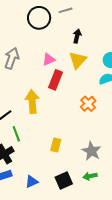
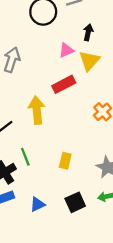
pink triangle: (49, 59) -> (66, 50), moved
red rectangle: (55, 80) -> (64, 84), turned 42
green line: (16, 134) -> (25, 157), moved

